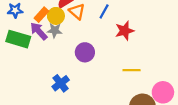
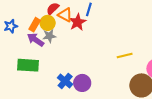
red star: (125, 31) -> (78, 22), moved
green rectangle: (18, 39) -> (28, 65), moved
purple circle: (85, 52) -> (82, 83), moved

